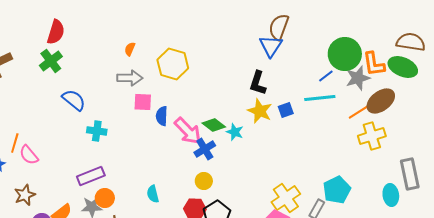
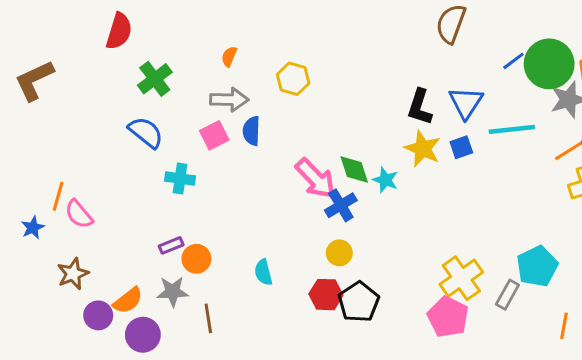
blue triangle: (271, 46) -> (466, 103), moved
green cross: (51, 61) -> (155, 79), moved
yellow hexagon: (173, 64) -> (293, 79), size x0.7
blue line: (326, 76) -> (513, 61), moved
pink square: (143, 102) -> (214, 135), moved, turned -30
blue semicircle: (162, 116) -> (251, 131), moved
green diamond: (214, 125) -> (354, 170), turned 35
purple rectangle: (91, 176) -> (171, 245), size x0.6
orange circle: (105, 198) -> (196, 259), moved

